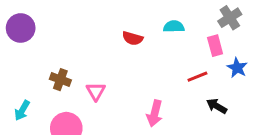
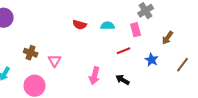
cyan semicircle: (174, 27) -> (108, 26), moved
blue star: (237, 68) -> (152, 60), moved
black arrow: (217, 106) -> (123, 80), moved

